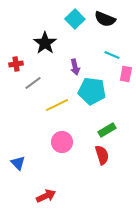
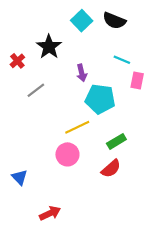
red cross: (16, 64) -> (17, 61), moved, turned -32
yellow line: (57, 105) -> (77, 127), moved
red semicircle: (102, 155) -> (111, 169), turned 66

